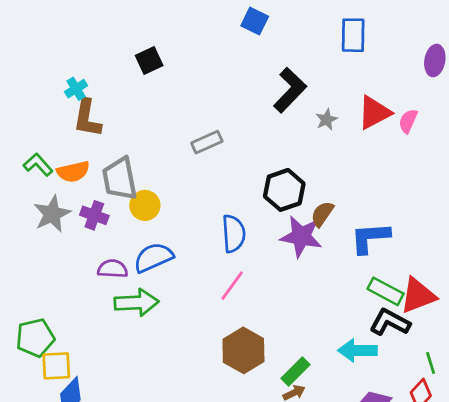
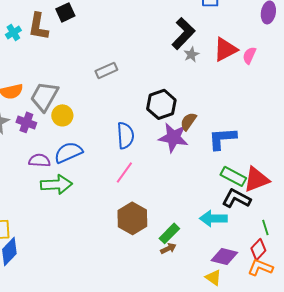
black L-shape: (290, 90) -> (183, 33), moved
brown L-shape: (87, 118) -> (38, 26), moved
gray trapezoid: (120, 179) -> (44, 96), turned 40

